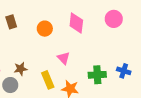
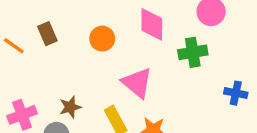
pink triangle: (64, 58) -> (137, 83), size x1.5
green cross: (97, 75) -> (193, 52), moved

